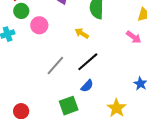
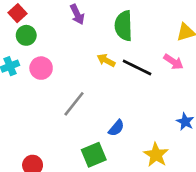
pink circle: (39, 25) -> (41, 68), moved
black line: (88, 62) -> (137, 67), moved, turned 70

